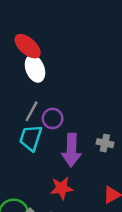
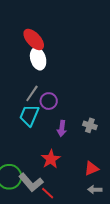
purple arrow: (71, 150) -> (62, 128), size x0.6
red star: (62, 188) -> (51, 159), turned -30

